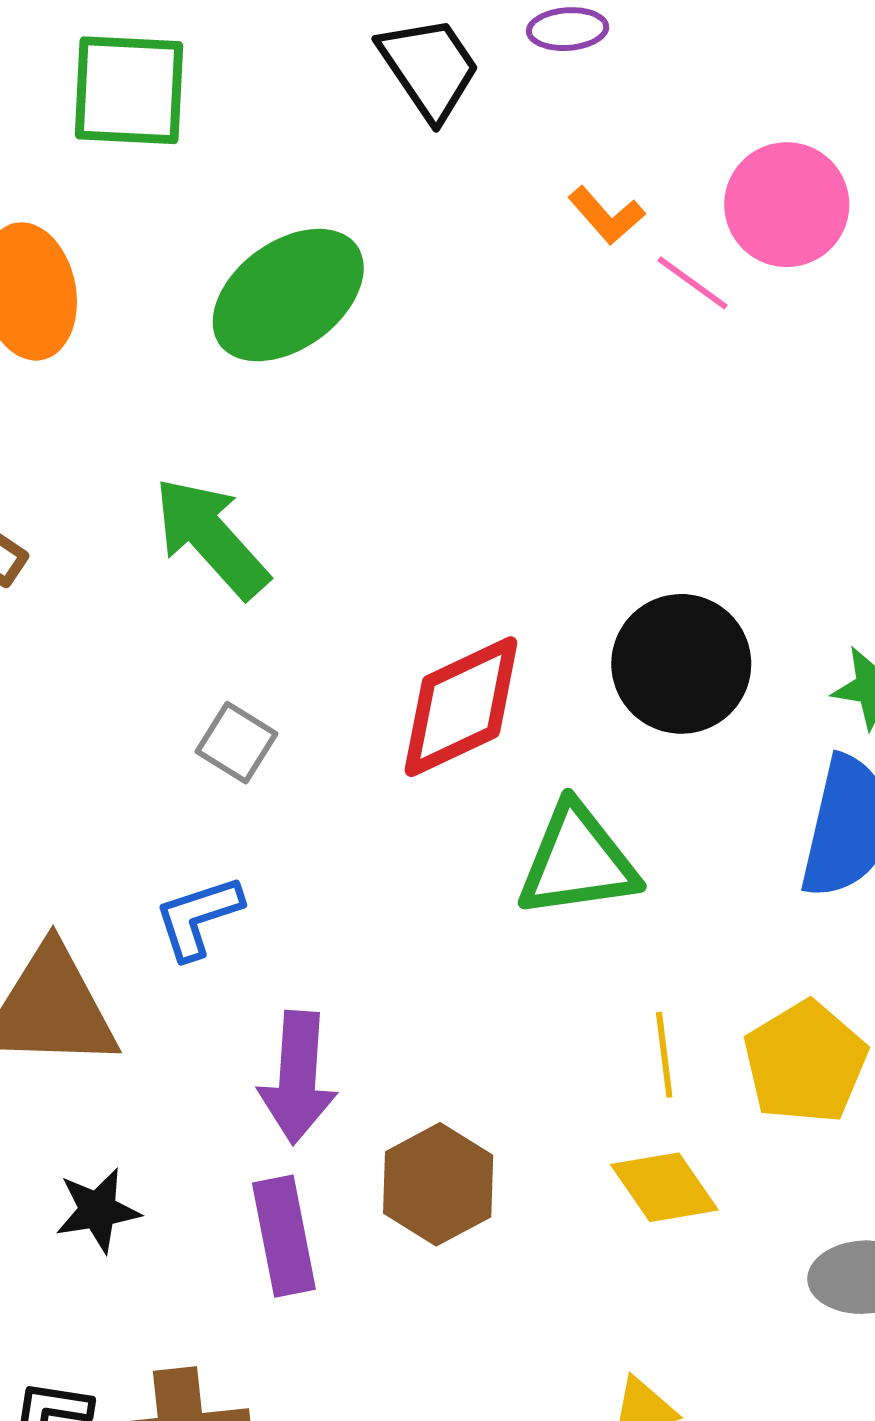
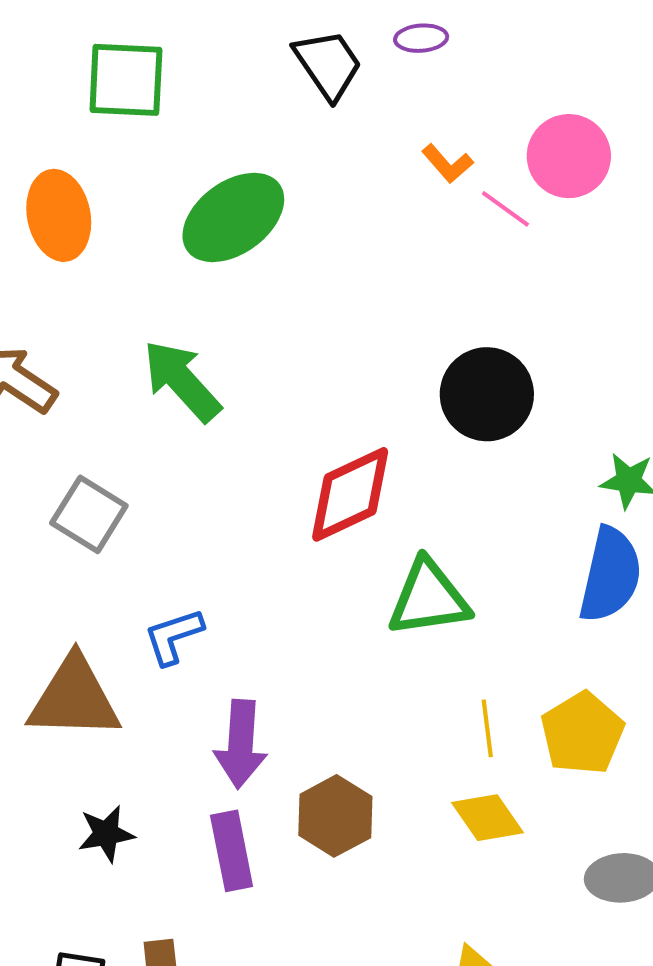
black circle: (681, 664) -> (487, 394), moved
gray square: (236, 743) -> (89, 514), moved, size x1.4

